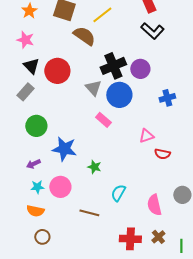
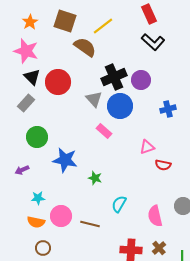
pink star: (25, 40) -> (26, 51), size x1.4
purple arrow: (33, 164) -> (22, 170), moved
pink circle: (60, 187) -> (61, 216), moved

